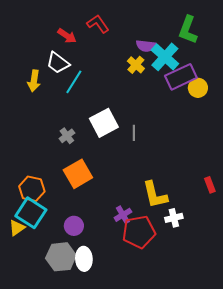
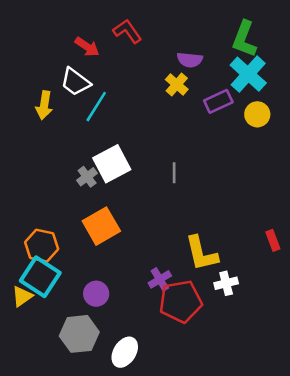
cyan cross: (165, 57) -> (248, 74), moved
purple rectangle: (181, 77) -> (218, 101), moved, size x0.7
white square: (104, 123) -> (112, 164), moved
white ellipse: (84, 259) -> (125, 352), moved, turned 35

